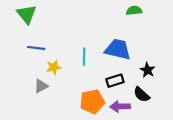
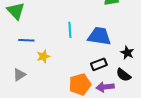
cyan line: (84, 57) -> (70, 30), moved
gray triangle: (41, 86) -> (19, 75), moved

